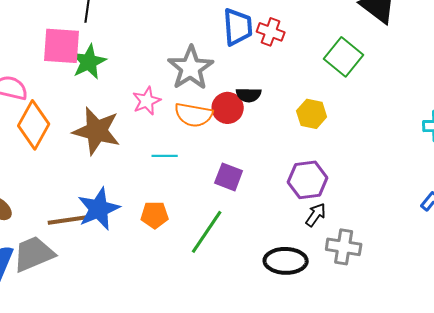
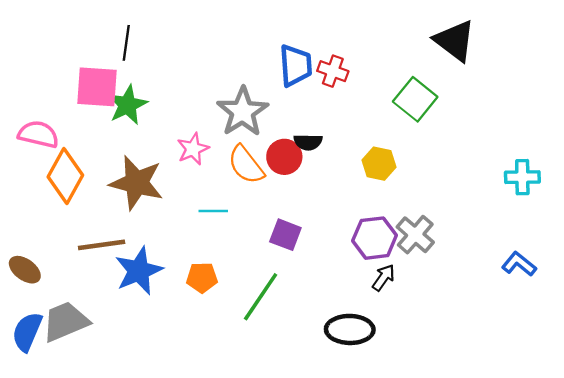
orange semicircle: (194, 115) -> (246, 165), turned 42
brown line: (69, 220) -> (102, 245), moved
gray cross: (344, 247) -> (415, 235), moved, turned 32

